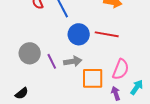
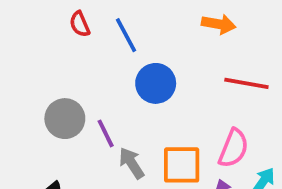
red line: (107, 34) -> (246, 83), moved
gray arrow: (73, 61) -> (132, 163), moved, turned -114

